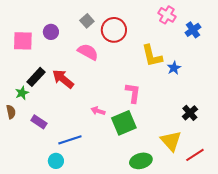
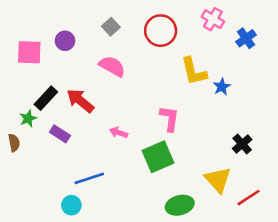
red circle: (114, 30) -> (161, 31), moved
pink arrow: (98, 111) -> (119, 133), moved
purple rectangle: (39, 122) -> (60, 134), moved

